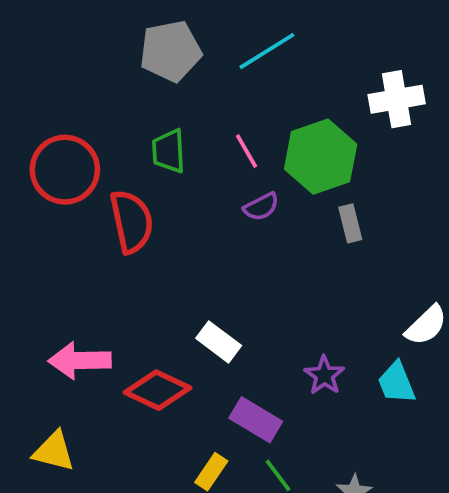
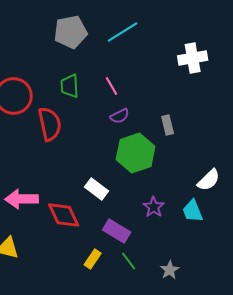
green hexagon: (321, 157) -> (136, 153), moved
red diamond: (158, 390) -> (64, 215), turned 40

